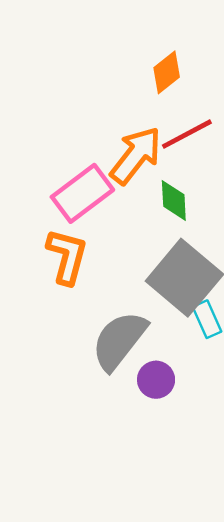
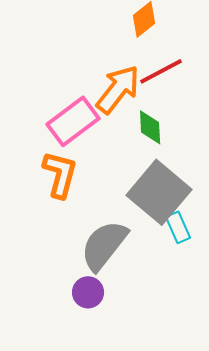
purple circle: (156, 380) -> (88, 292), moved

